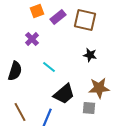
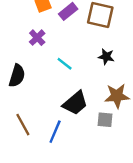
cyan line: (49, 67) -> (65, 64), moved

